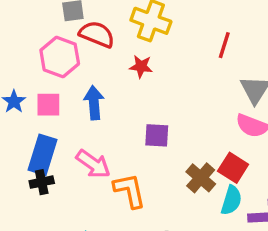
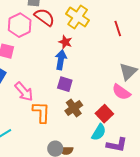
red line: (224, 45) -> (118, 28), moved, turned -49
blue arrow: (94, 103) -> (61, 60), moved
brown cross: (201, 178) -> (74, 108), moved

